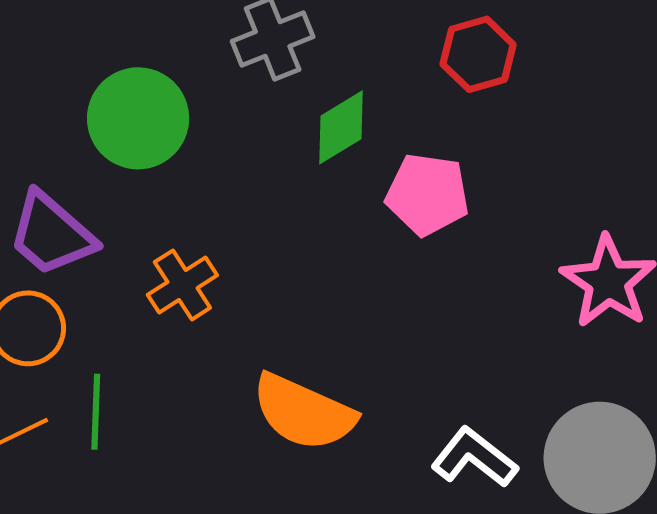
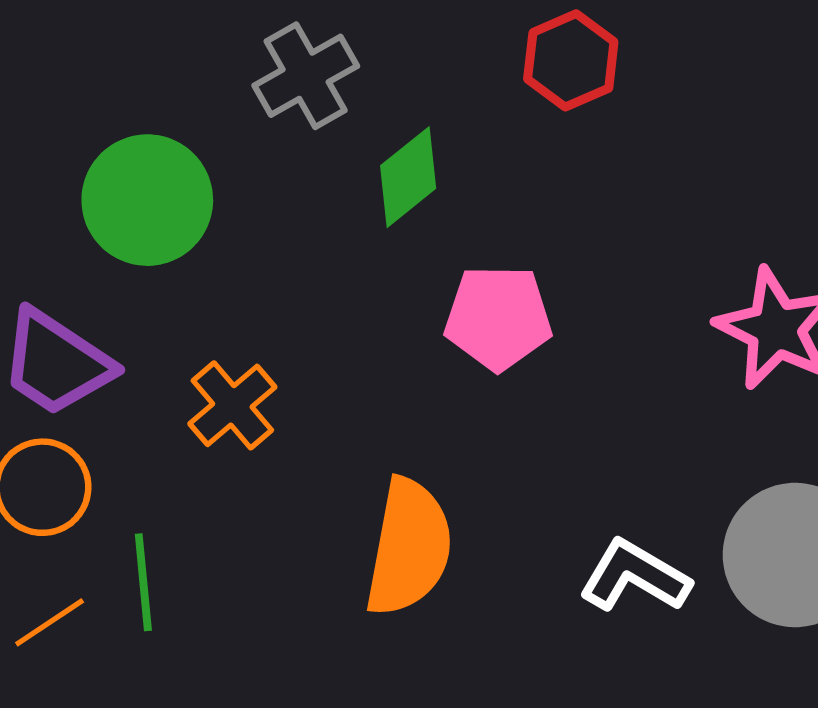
pink pentagon: (427, 194) -> (498, 318), moved
orange semicircle: (304, 412) -> (409, 547), turned -96

